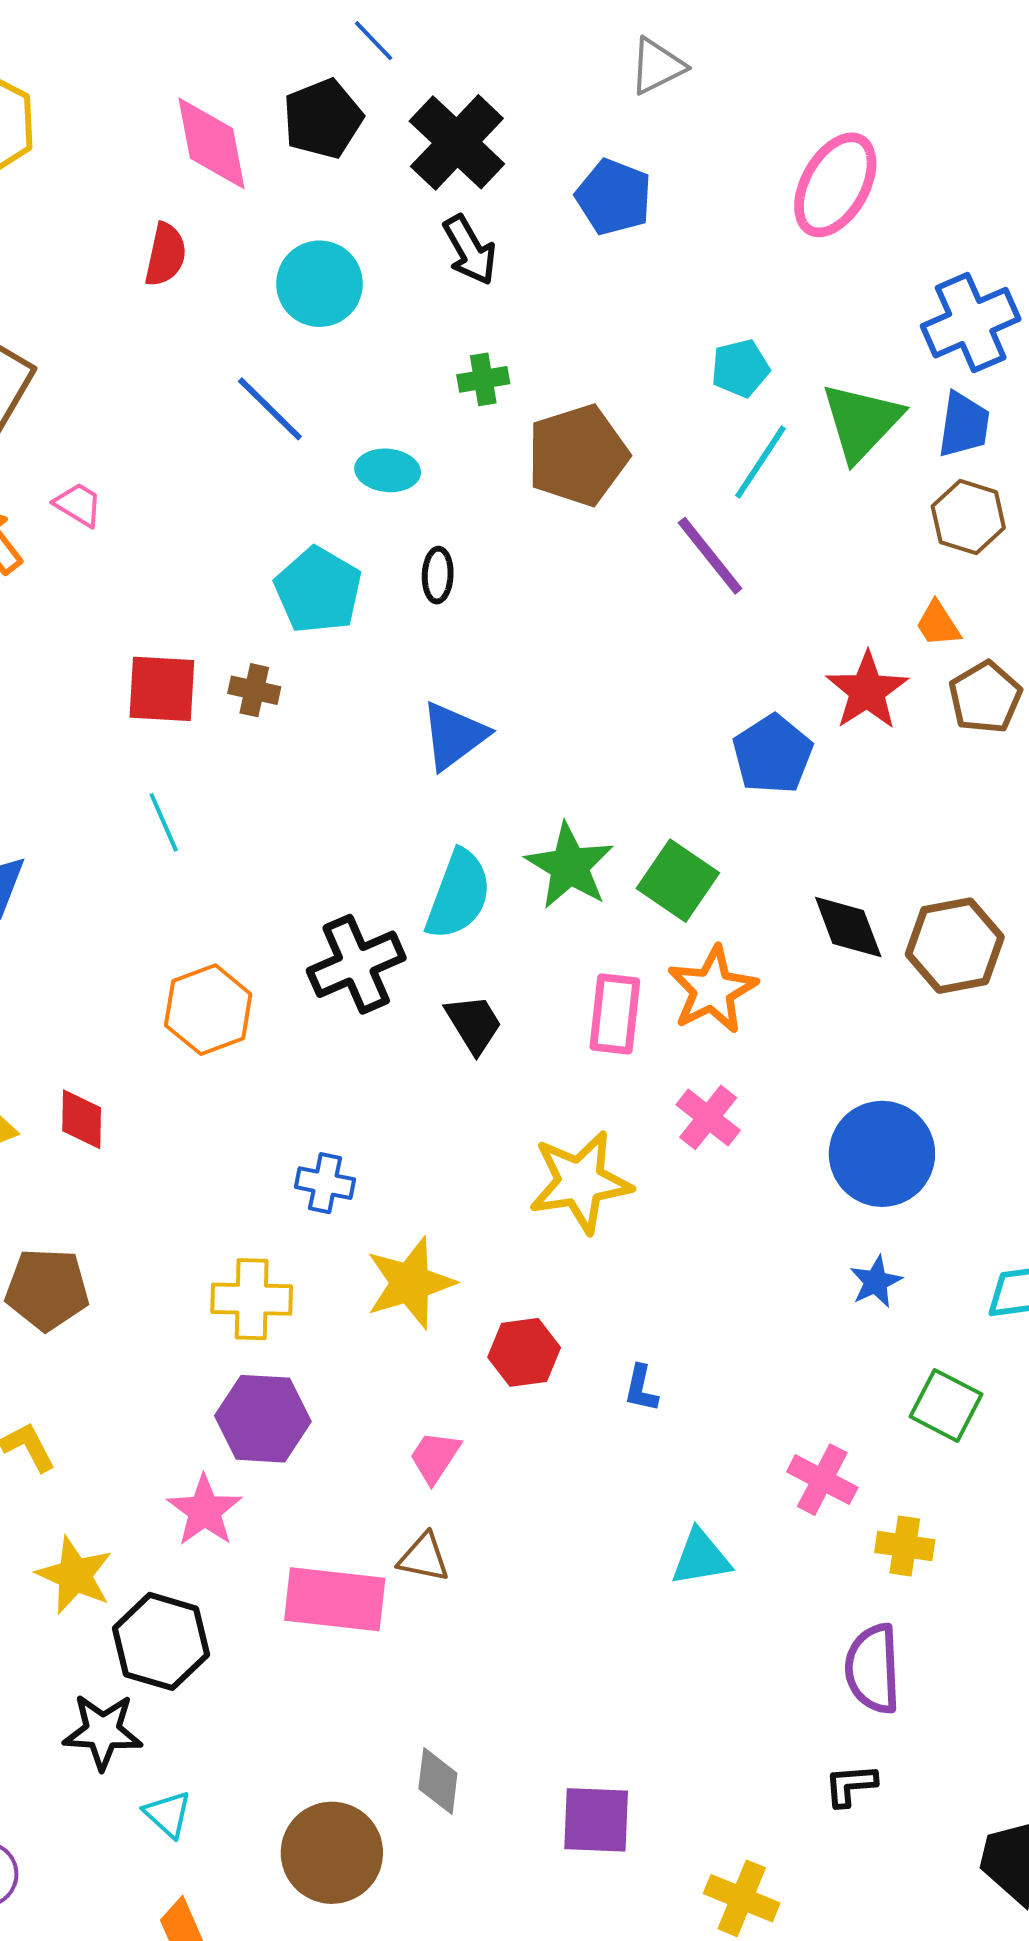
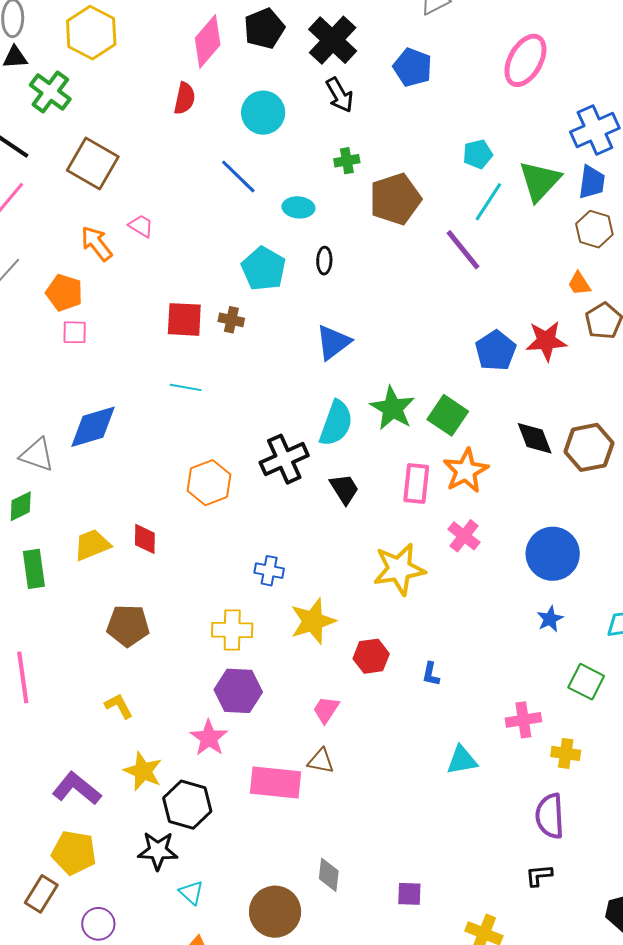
pink diamond: (211, 143) -> (208, 41), turned 52
red star: (867, 691) -> (546, 341), moved, turned 30
cyan line: (164, 822) -> (186, 387), turned -56
pink cross: (822, 1480) -> (523, 720), turned -36
purple square: (596, 1820) -> (409, 894), size x0.7

